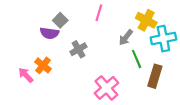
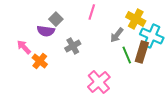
cyan cross: (163, 39) -> (152, 36), turned 35
pink arrow: (26, 75) -> (24, 47), moved
brown rectangle: (155, 76) -> (142, 52), moved

